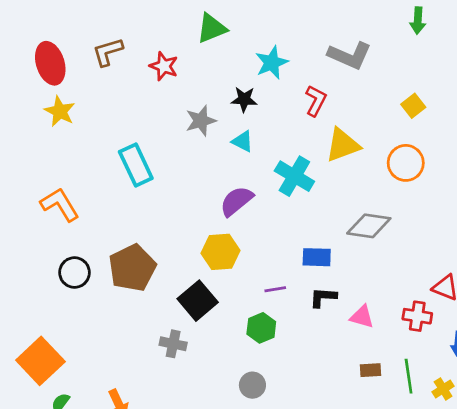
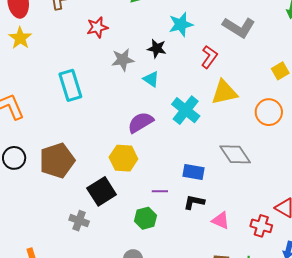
red star: (164, 66) -> (97, 27), moved, turned 30
gray diamond: (369, 226) -> (235, 154), turned 40

